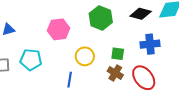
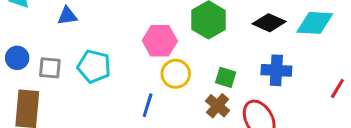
pink hexagon: (59, 29) -> (160, 41), moved

